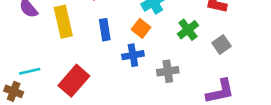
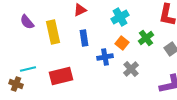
orange square: (141, 28) -> (122, 43), moved
gray cross: (168, 71) -> (131, 69), turned -35
red rectangle: (74, 81) -> (61, 76), turned 35

